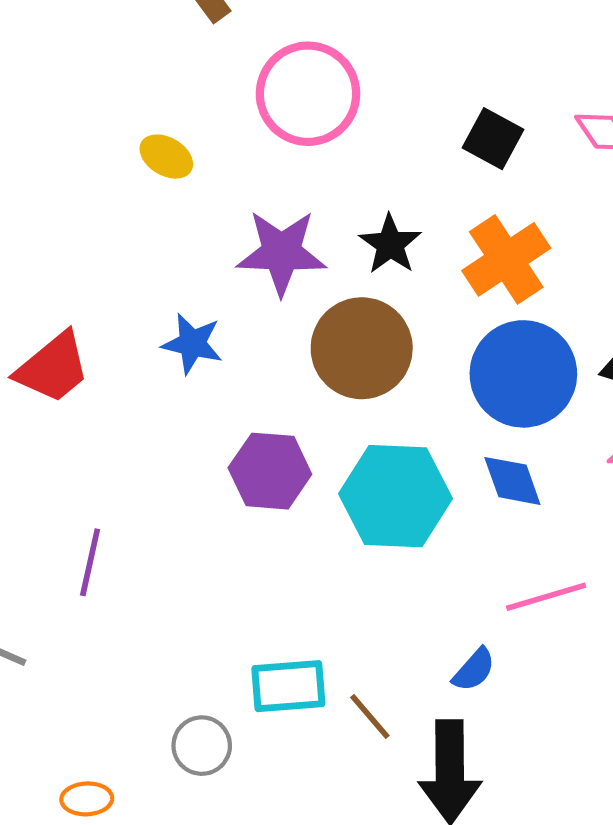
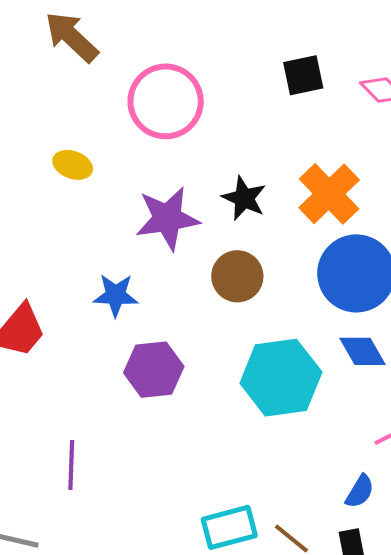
black square: (493, 139) -> (303, 75), moved, turned -30
brown circle: (362, 348) -> (237, 276), size x0.7
purple hexagon: (270, 471) -> (154, 370), moved

